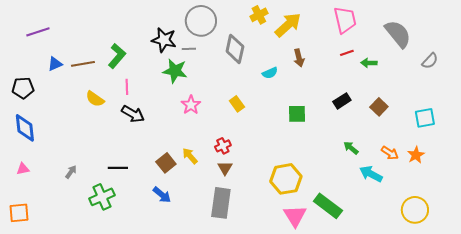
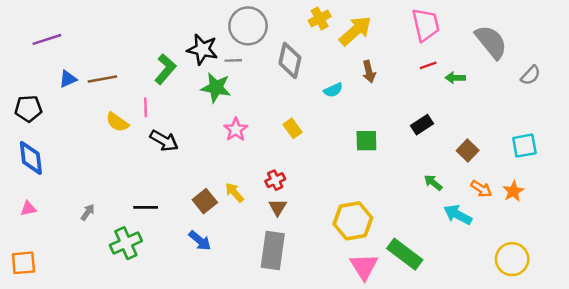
green L-shape: (117, 56) -> (165, 69), moved
pink line: (127, 87) -> (146, 107), moved
brown square: (379, 107) -> (468, 151), moved

